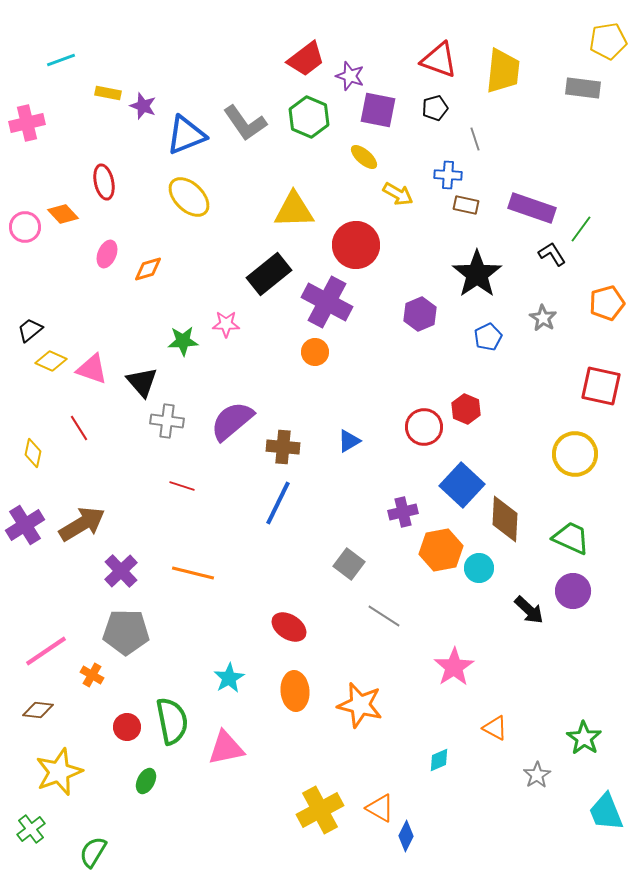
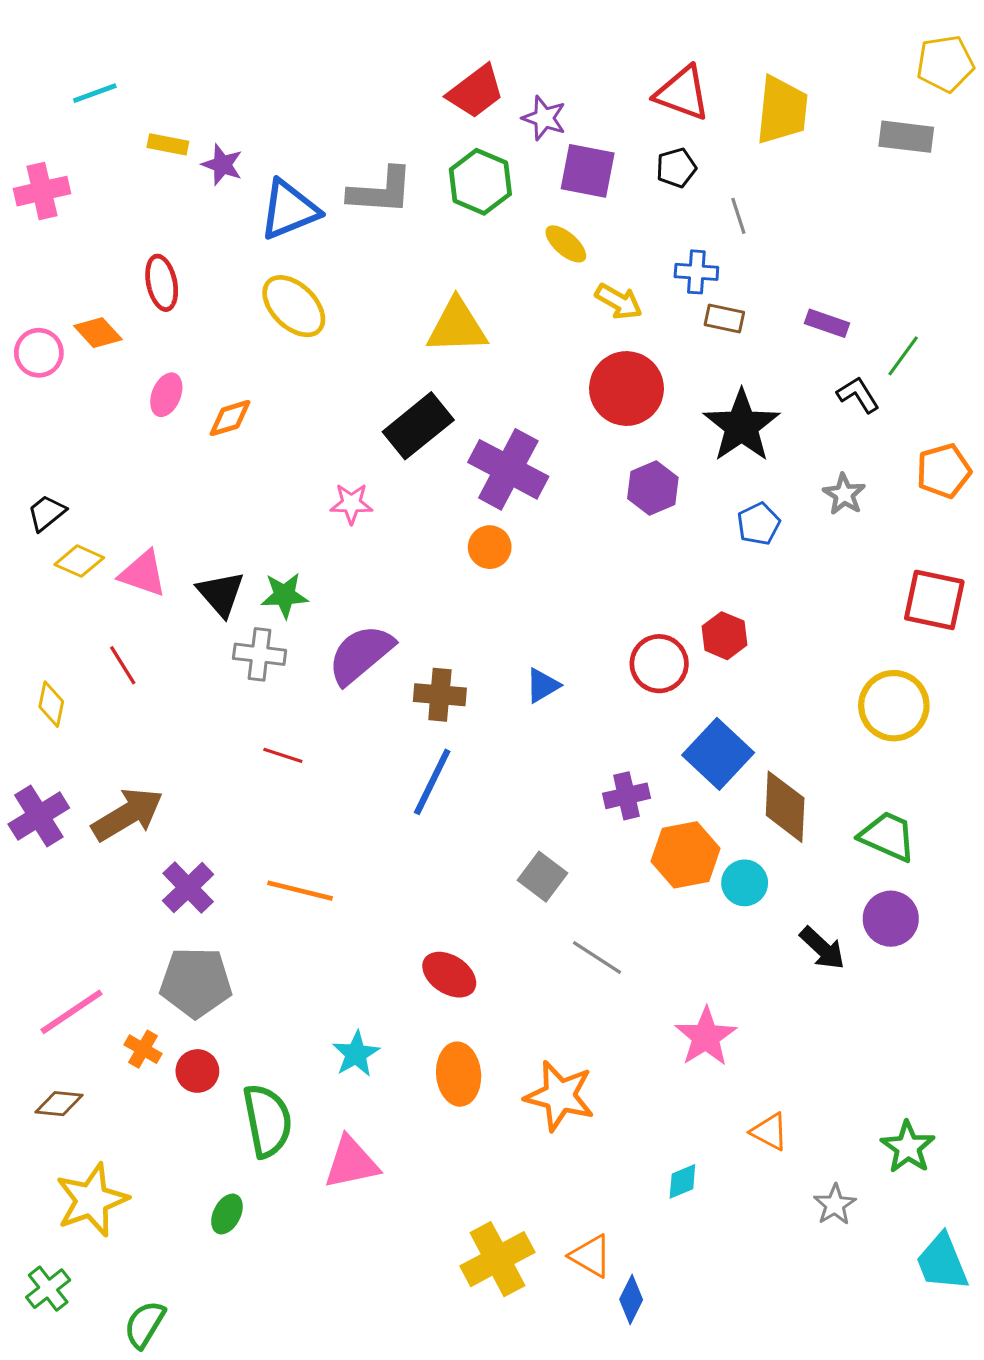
gray L-shape: (245, 123) -> (381, 191), turned -51
purple rectangle: (532, 208) -> (827, 323), size x0.6
red circle: (356, 245) -> (626, 389), moved
green star: (183, 341) -> (284, 595), moved
red circle: (127, 727) -> (197, 1071), moved

